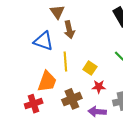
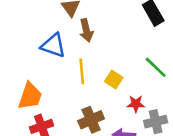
orange trapezoid: (47, 81) -> (30, 96), moved
red star: (99, 87) -> (136, 104), moved

